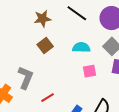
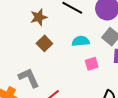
gray L-shape: (26, 78) -> (29, 78), turned -40

